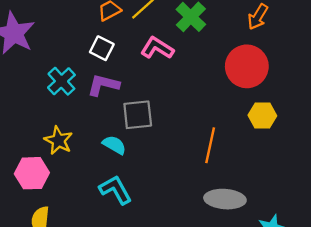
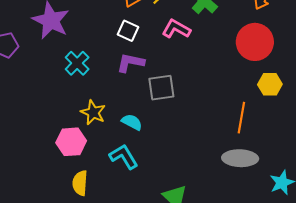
cyan cross: (61, 81) -> (77, 63), moved
cyan semicircle: (114, 145) -> (132, 122), moved
orange line: (210, 145) -> (241, 118), moved
cyan L-shape: (116, 190) -> (124, 157), moved

